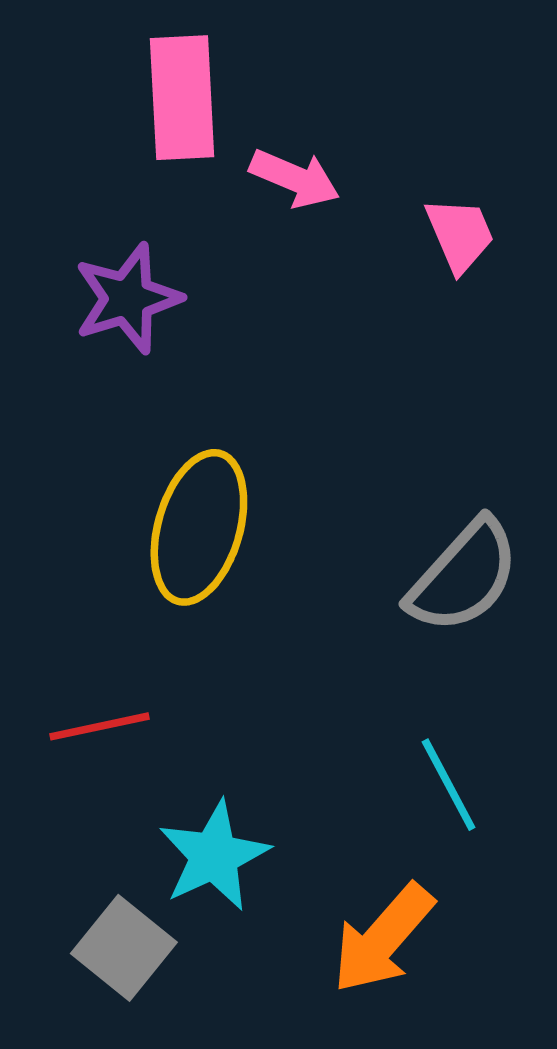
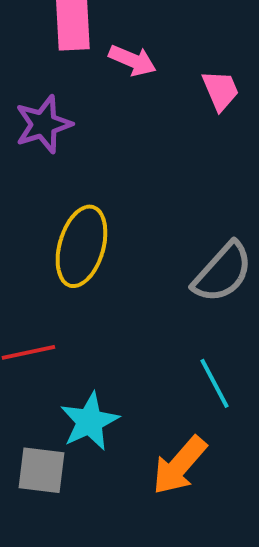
gray square: (124, 948) -> (41, 470), turned -32

